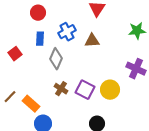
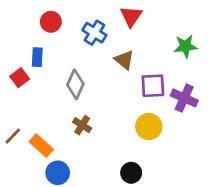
blue cross: (67, 32) -> (94, 33), moved, turned -30
blue rectangle: (40, 39) -> (37, 57), moved
brown triangle: (92, 41) -> (124, 60), turned 42
purple square: (85, 90) -> (153, 86), moved, turned -30

